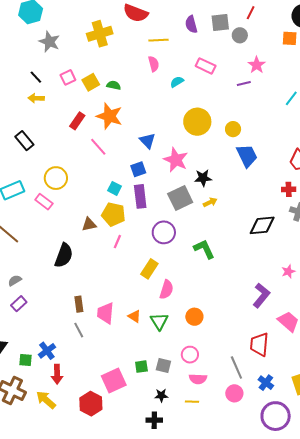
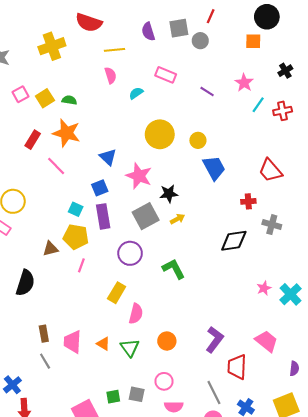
pink star: (257, 65) -> (244, 83), moved
purple line: (244, 83) -> (207, 91), turned 48
red cross: (289, 189) -> (248, 201), moved
purple L-shape: (261, 295) -> (215, 340), moved

